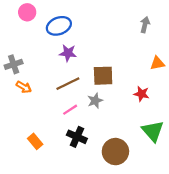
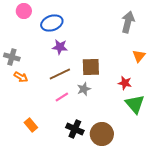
gray arrow: (145, 25) -> (128, 22), size x1.5
orange triangle: (157, 63) -> (139, 56), turned -40
gray cross: (14, 64) -> (12, 57), turned 35
green triangle: (153, 131) -> (135, 104), moved
black cross: (77, 137) -> (75, 129), moved

